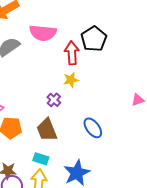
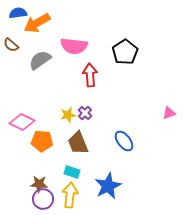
red arrow: (72, 53) -> (90, 75), moved
yellow star: (71, 80) -> (68, 115), moved

